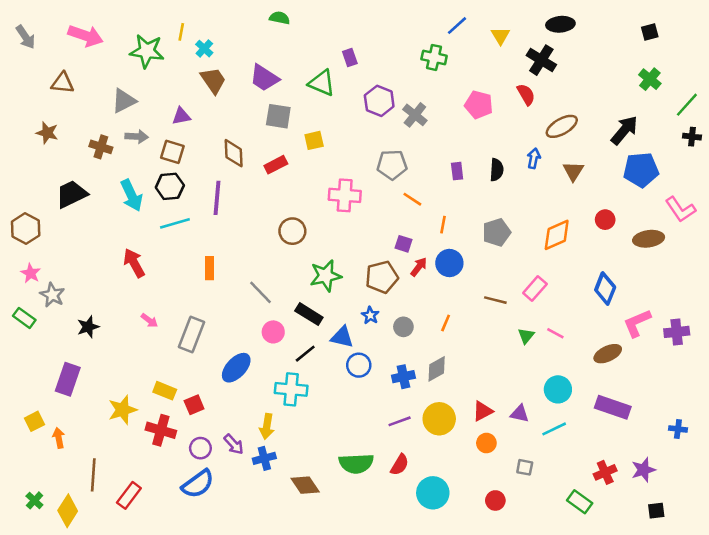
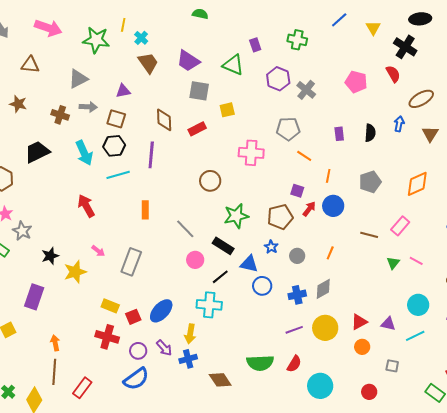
green cross: (434, 57) -> (297, 40), moved
blue ellipse: (236, 368) -> (161, 311), moved
yellow star: (123, 410) -> (75, 272), moved
orange arrow: (59, 438) -> (55, 343), moved

